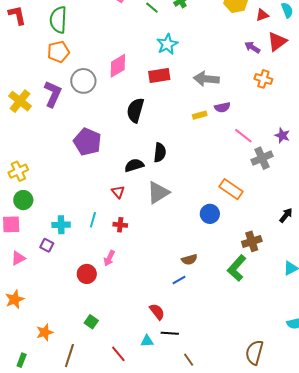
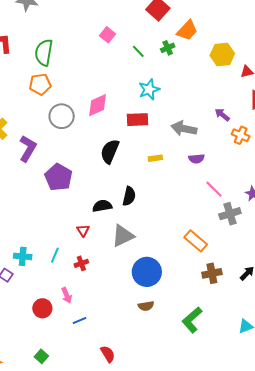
purple arrow: (252, 47) -> (222, 115), moved
purple L-shape: (53, 94) -> (28, 149), moved
yellow rectangle: (200, 115) -> (155, 158), moved
blue circle: (210, 214) -> (147, 272), moved, size x1.5
red cross: (120, 225) -> (81, 263), turned -32
brown cross: (252, 241) -> (212, 273), moved
pink arrow: (109, 258) -> (67, 295), turned -56
blue line: (179, 280) -> (80, 320), moved

